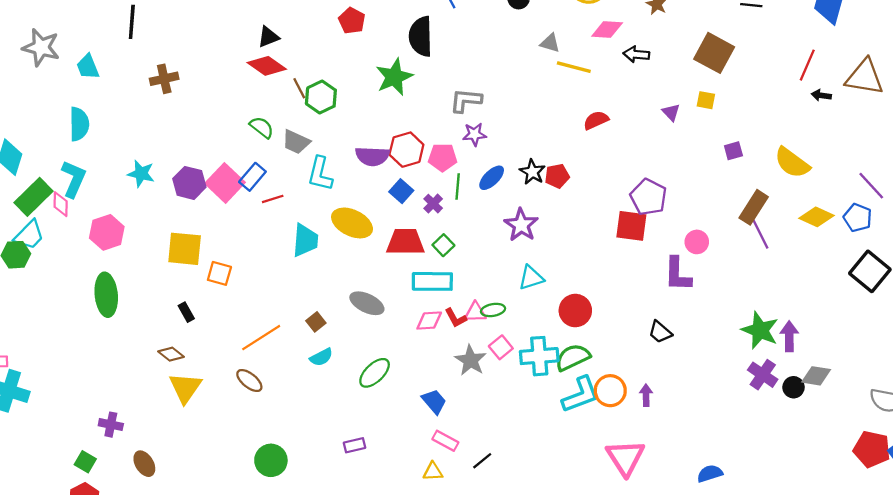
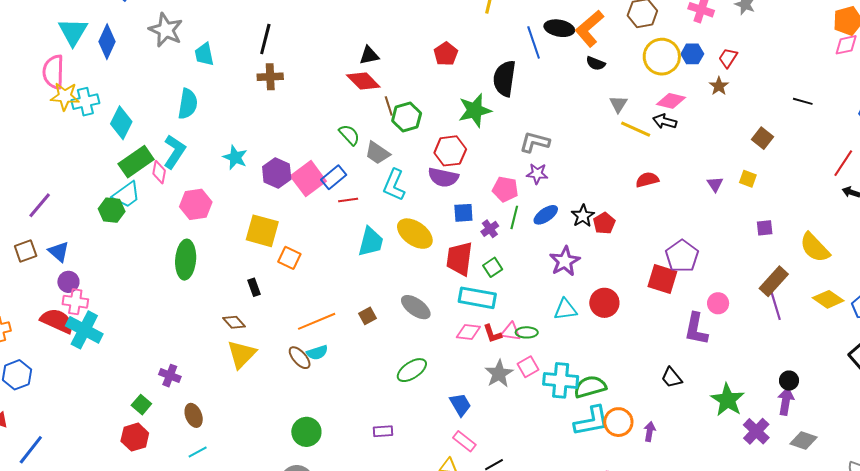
black line: (132, 22) -> (265, 39), moved
gray triangle: (550, 43) -> (618, 104), turned 36
brown square: (714, 53) -> (762, 138), size x0.6
black arrow: (636, 54) -> (665, 121), moved
red hexagon: (406, 150) -> (450, 151), moved
red pentagon: (557, 176) -> (604, 223), turned -30
blue square: (401, 191) -> (463, 213), turned 35
red trapezoid: (405, 242) -> (459, 259), turned -93
red circle: (575, 311) -> (604, 303), moved
green star: (760, 330) -> (728, 400), moved
cyan semicircle: (321, 357) -> (317, 353), moved
black circle: (794, 387) -> (789, 381), moved

